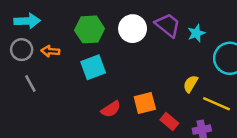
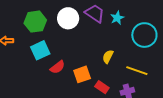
yellow semicircle: (191, 84) -> (108, 57), moved
red semicircle: (111, 109) -> (57, 67), moved

